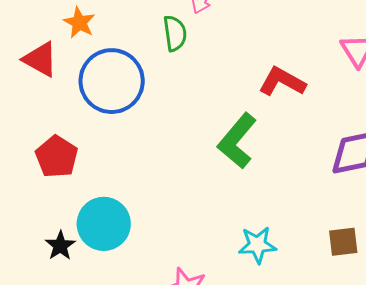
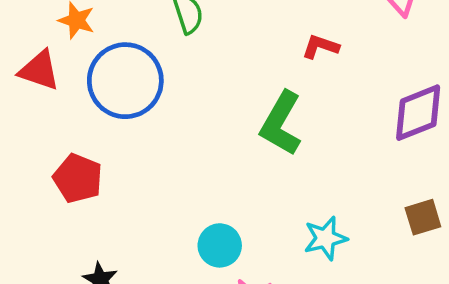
red L-shape: (282, 82) -> (320, 47), size x0.7
cyan circle: (104, 224) -> (220, 245), moved, size x0.7

